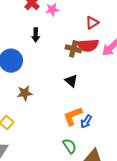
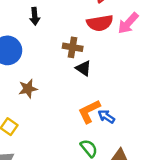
brown cross: (73, 49) -> (73, 47), moved
blue arrow: (86, 122) -> (106, 116), turned 96

